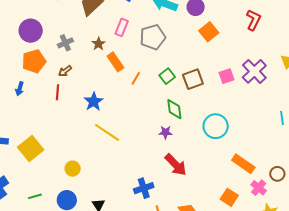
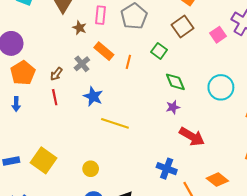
gray cross: (65, 43) -> (82, 64), moved
brown star: (99, 44) -> (79, 28), moved
brown square: (193, 79) -> (182, 27), moved
blue cross: (144, 188) -> (167, 169), turned -36

